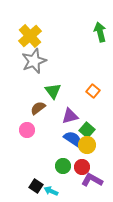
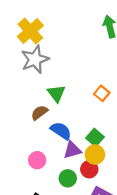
purple triangle: (70, 116) -> (72, 150), moved
pink circle: (27, 130) -> (37, 160), moved
blue semicircle: (73, 139) -> (61, 131), moved
red circle: (82, 167) -> (89, 169), moved

